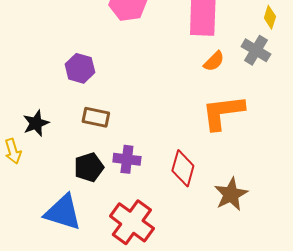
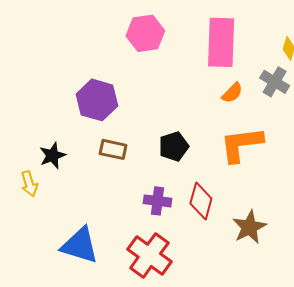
purple hexagon: (80, 68) -> (97, 100), size x1.4
purple cross: (127, 159) -> (157, 201), moved
black pentagon: (89, 167) -> (174, 146), moved

